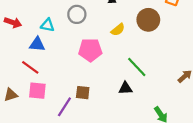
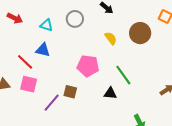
yellow semicircle: (118, 30) -> (111, 38), turned -96
blue triangle: (37, 44) -> (43, 50), moved
pink pentagon: (90, 50) -> (88, 66), moved

